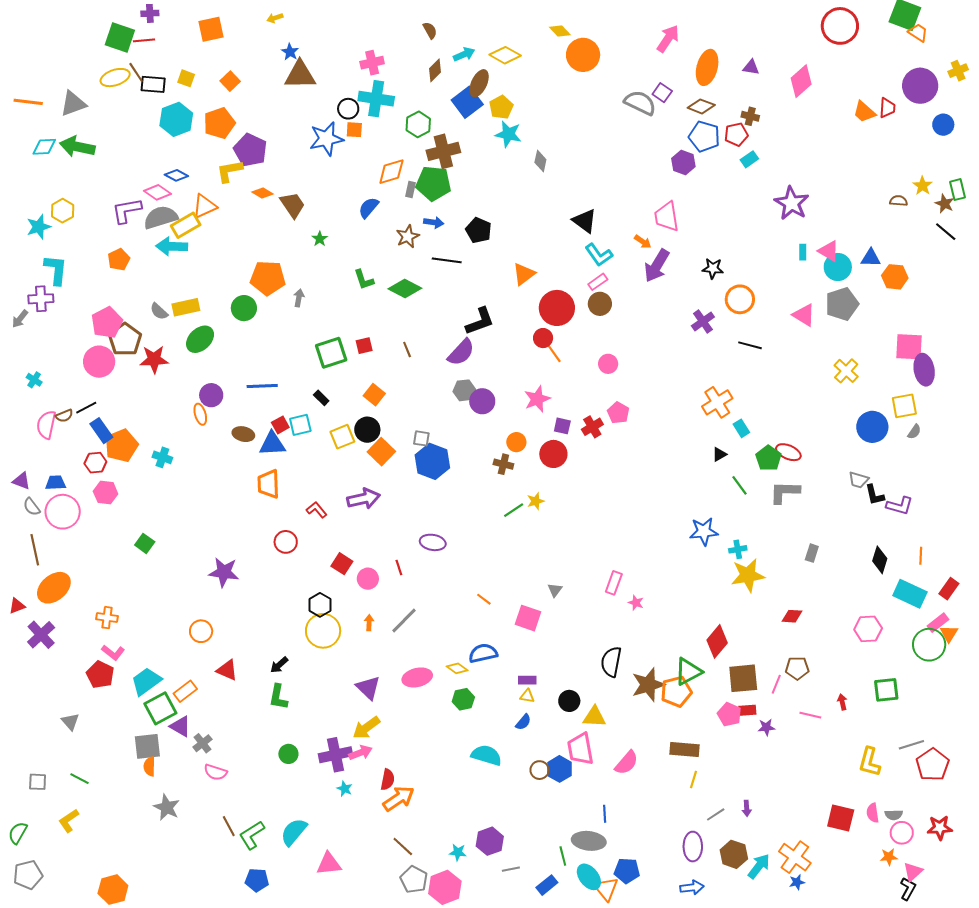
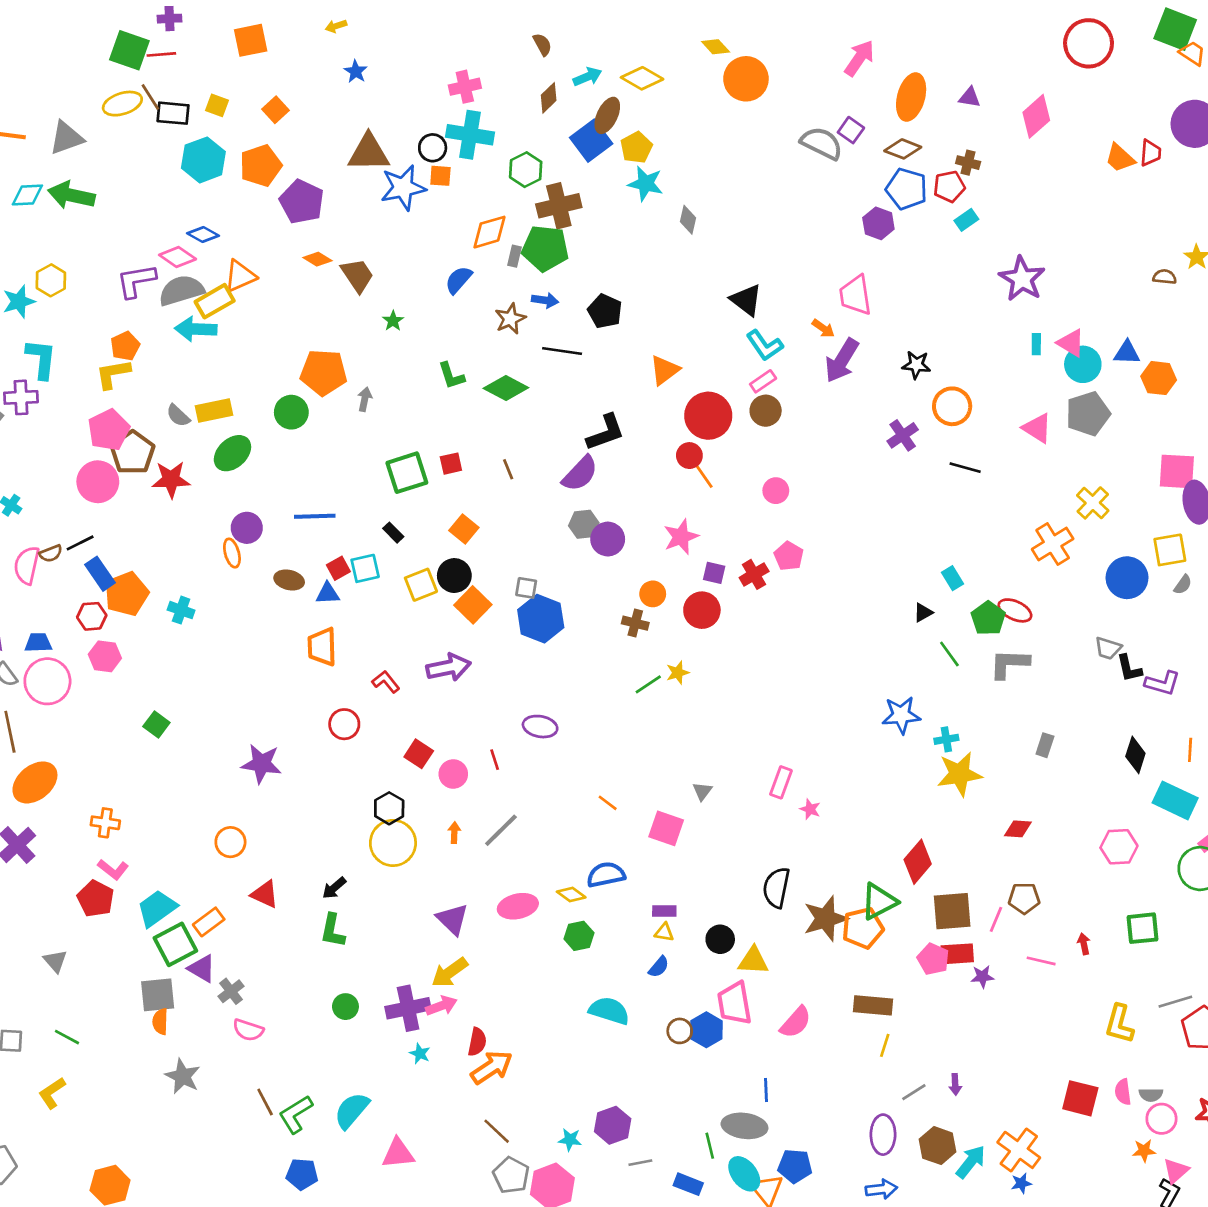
brown triangle: (300, 75) -> (369, 153), moved
yellow L-shape: (229, 171) -> (113, 374), moved
orange cross: (717, 402) -> (1053, 544), moved
blue triangle: (272, 444) -> (328, 594), size x0.7
red rectangle: (747, 710) -> (957, 954), size x1.4
blue rectangle: (547, 885) -> (688, 1184), turned 60

